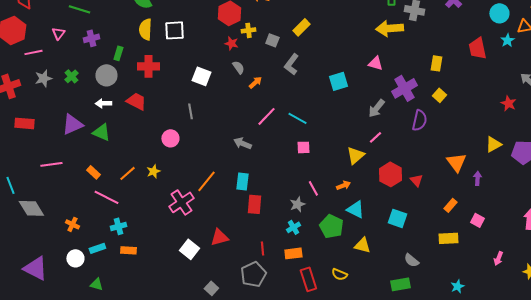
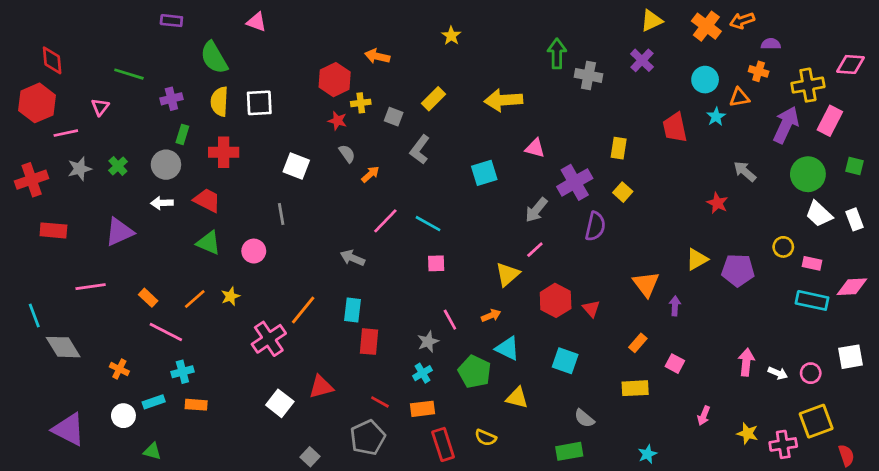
yellow arrow: (389, 28) -> (503, 100), moved
purple cross: (91, 38) -> (171, 99), moved
green triangle: (101, 132) -> (208, 243), moved
red line: (262, 248) -> (380, 402), turned -56

